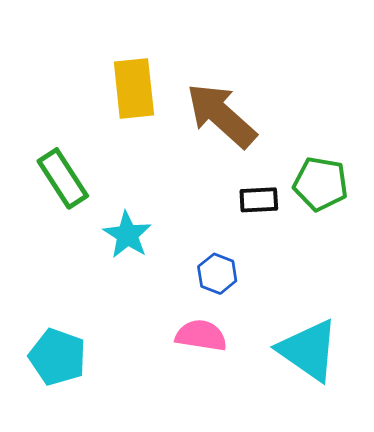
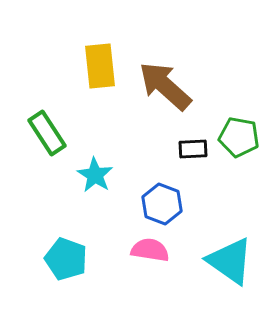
blue hexagon: (217, 274) -> (162, 204), size x1.4
cyan pentagon: (57, 357) -> (66, 259), moved

